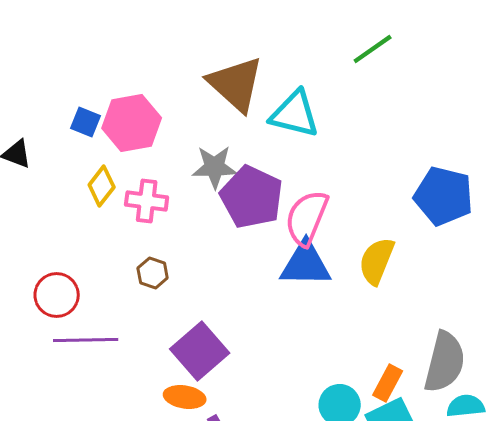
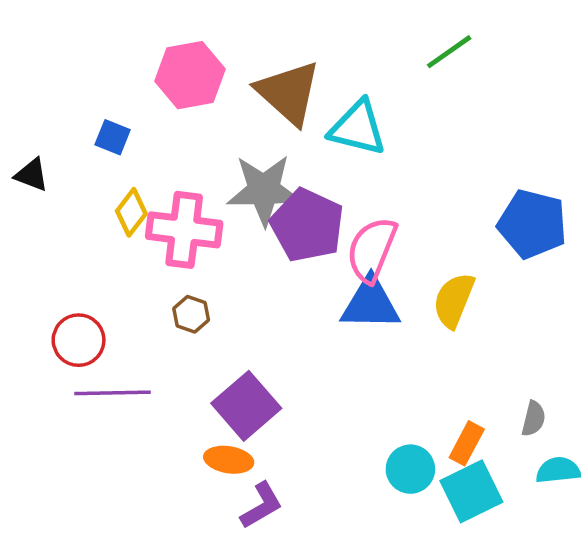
pink hexagon: (132, 123) -> (190, 75), moved
gray star: (215, 167) -> (264, 190), size x1.4
pink cross: (147, 201) -> (184, 230), size x1.5
gray semicircle: (445, 362) -> (534, 419), size x0.5

